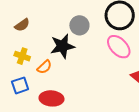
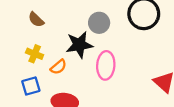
brown semicircle: (22, 25) -> (36, 20), turned 77
pink ellipse: (119, 47) -> (106, 65), moved, turned 45

